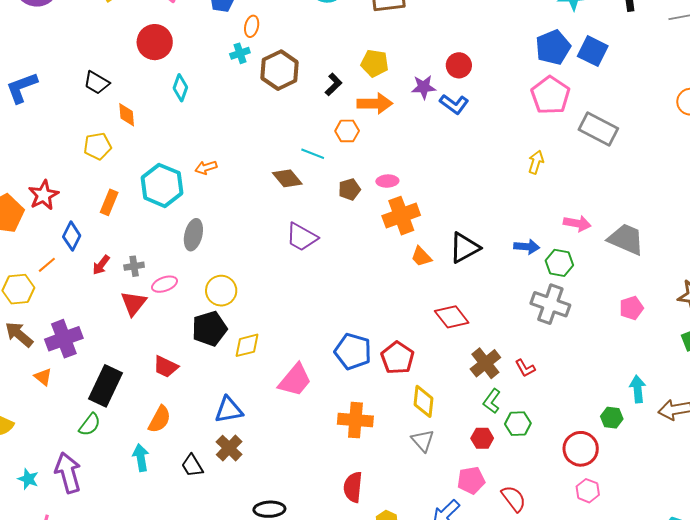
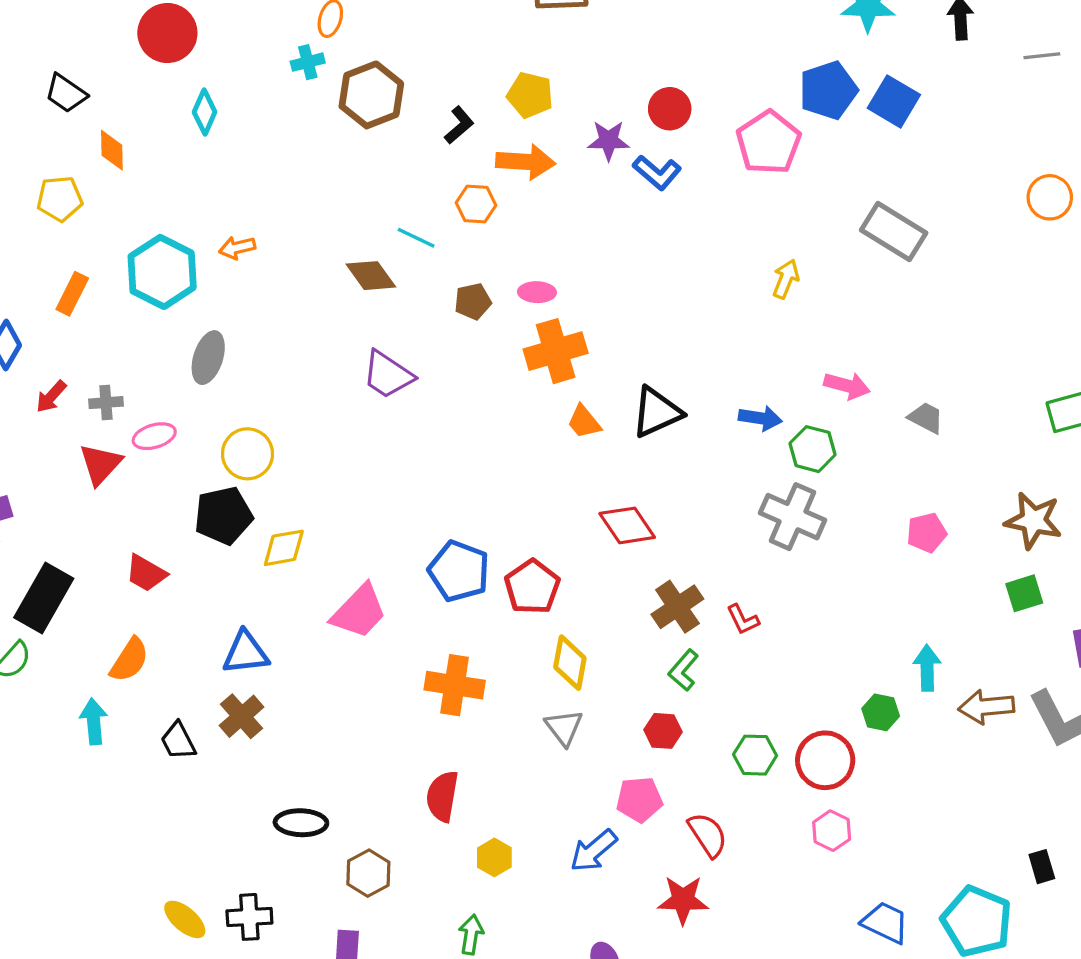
pink pentagon: (550, 95) -> (769, 143), moved
gray trapezoid: (626, 239) -> (926, 418), size x0.6
green hexagon: (518, 424) -> (755, 755), moved

